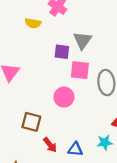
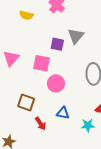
yellow semicircle: (33, 23) -> (26, 15), moved
pink square: (80, 70) -> (42, 63), moved
blue triangle: (75, 149) -> (63, 113), moved

